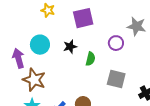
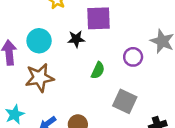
black star: (70, 47) -> (76, 39), moved
brown star: (34, 80) -> (40, 78), moved, turned 30

